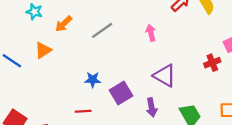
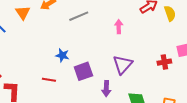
orange triangle: (43, 50) -> (23, 13), moved, turned -42
purple triangle: (165, 76) -> (123, 65), turned 30

